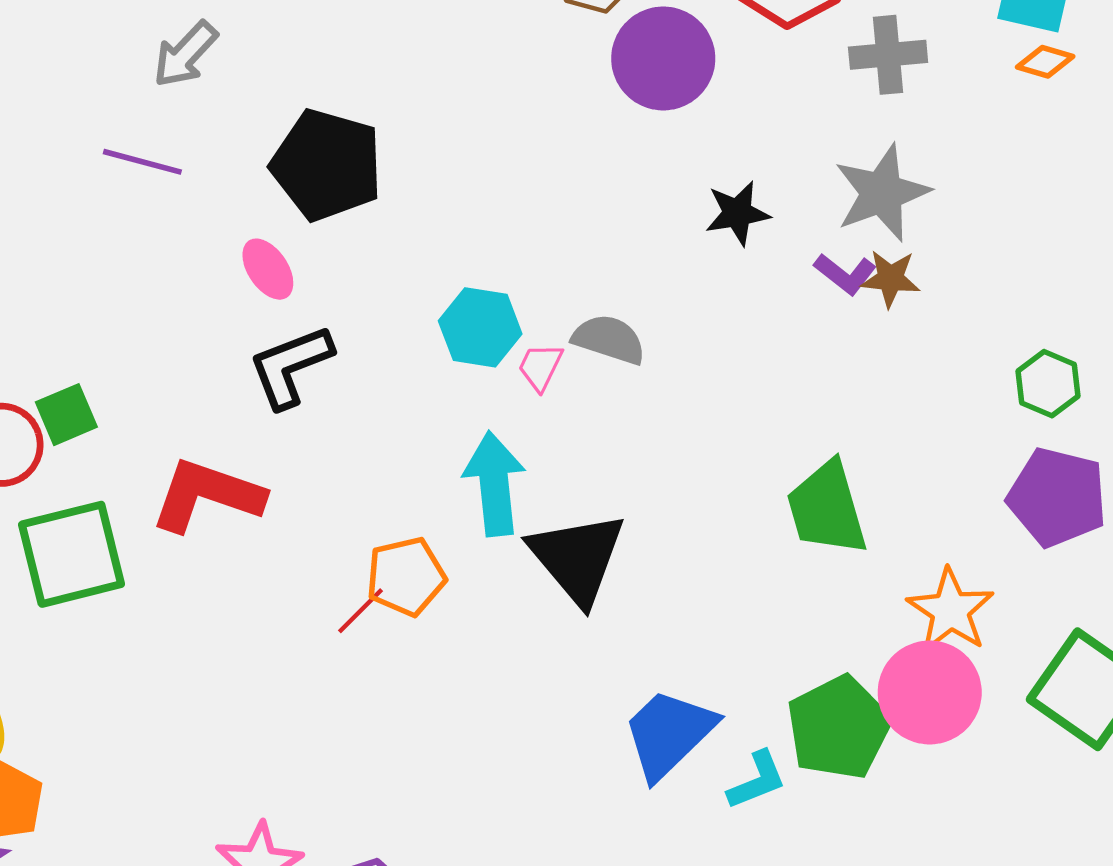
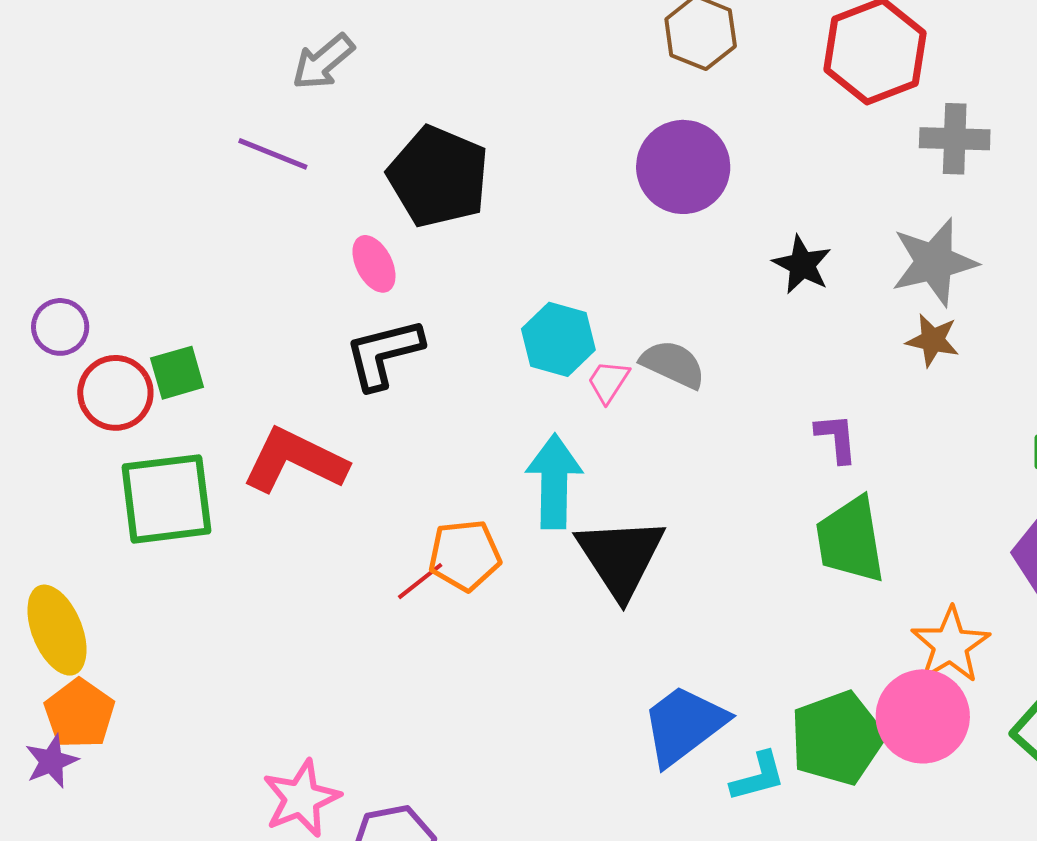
purple circle: (663, 58) -> (683, 167), moved
black star: (737, 213) -> (802, 265), turned 30
purple L-shape: (845, 274) -> (836, 438), moved, turned -140

